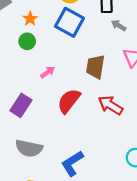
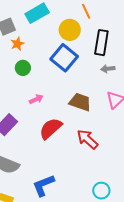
orange star: (30, 19) -> (17, 44), moved
gray arrow: (119, 25) -> (108, 69), turned -48
brown trapezoid: (95, 67) -> (80, 102), turned 90

